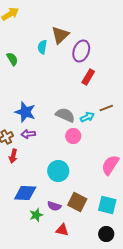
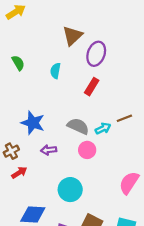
cyan semicircle: (42, 47) -> (55, 71), moved
red rectangle: (88, 77) -> (92, 87), moved
purple arrow: (28, 134) -> (49, 150), moved
red arrow: (13, 156) -> (19, 173), turned -136

